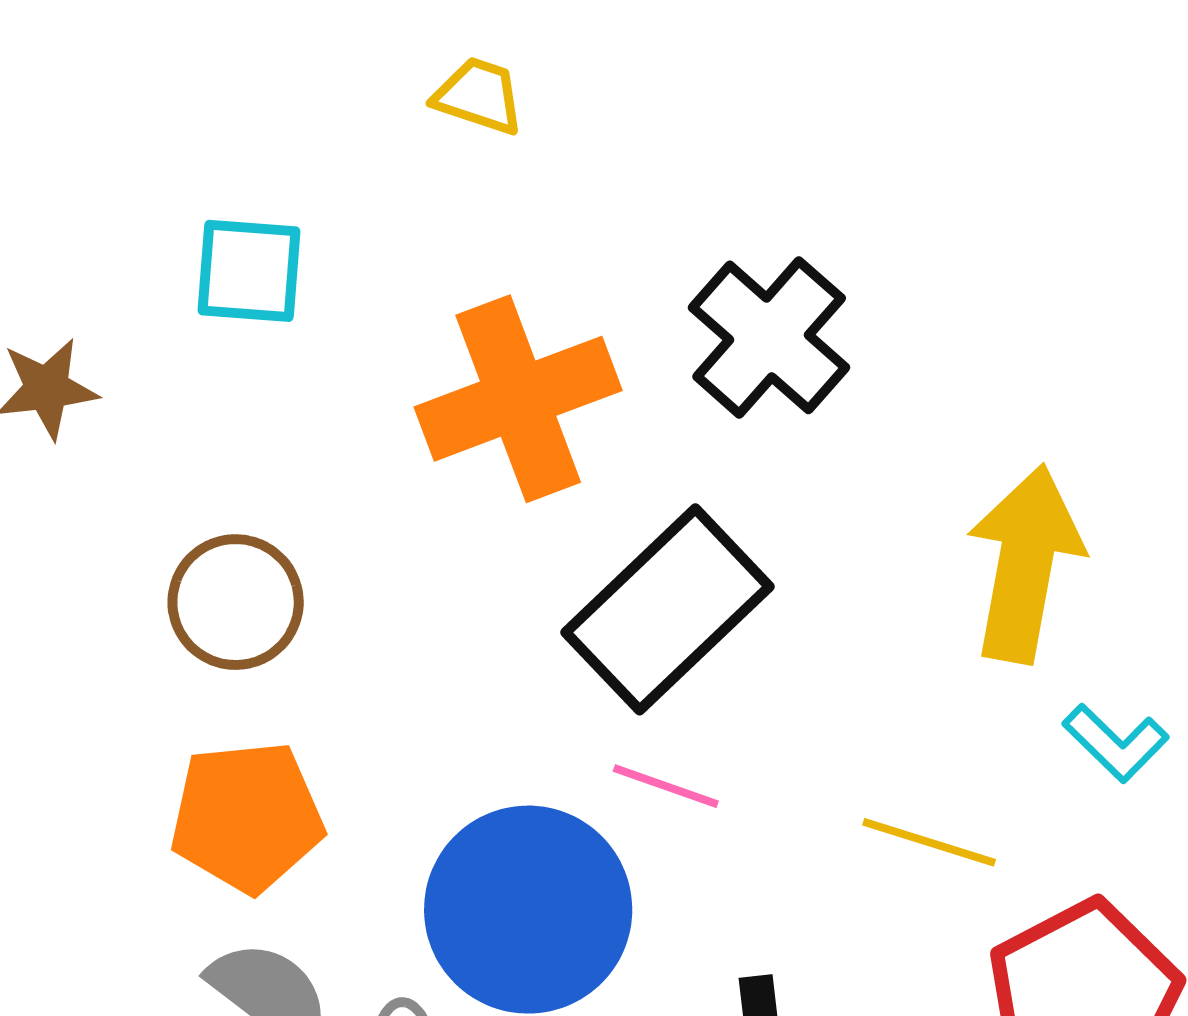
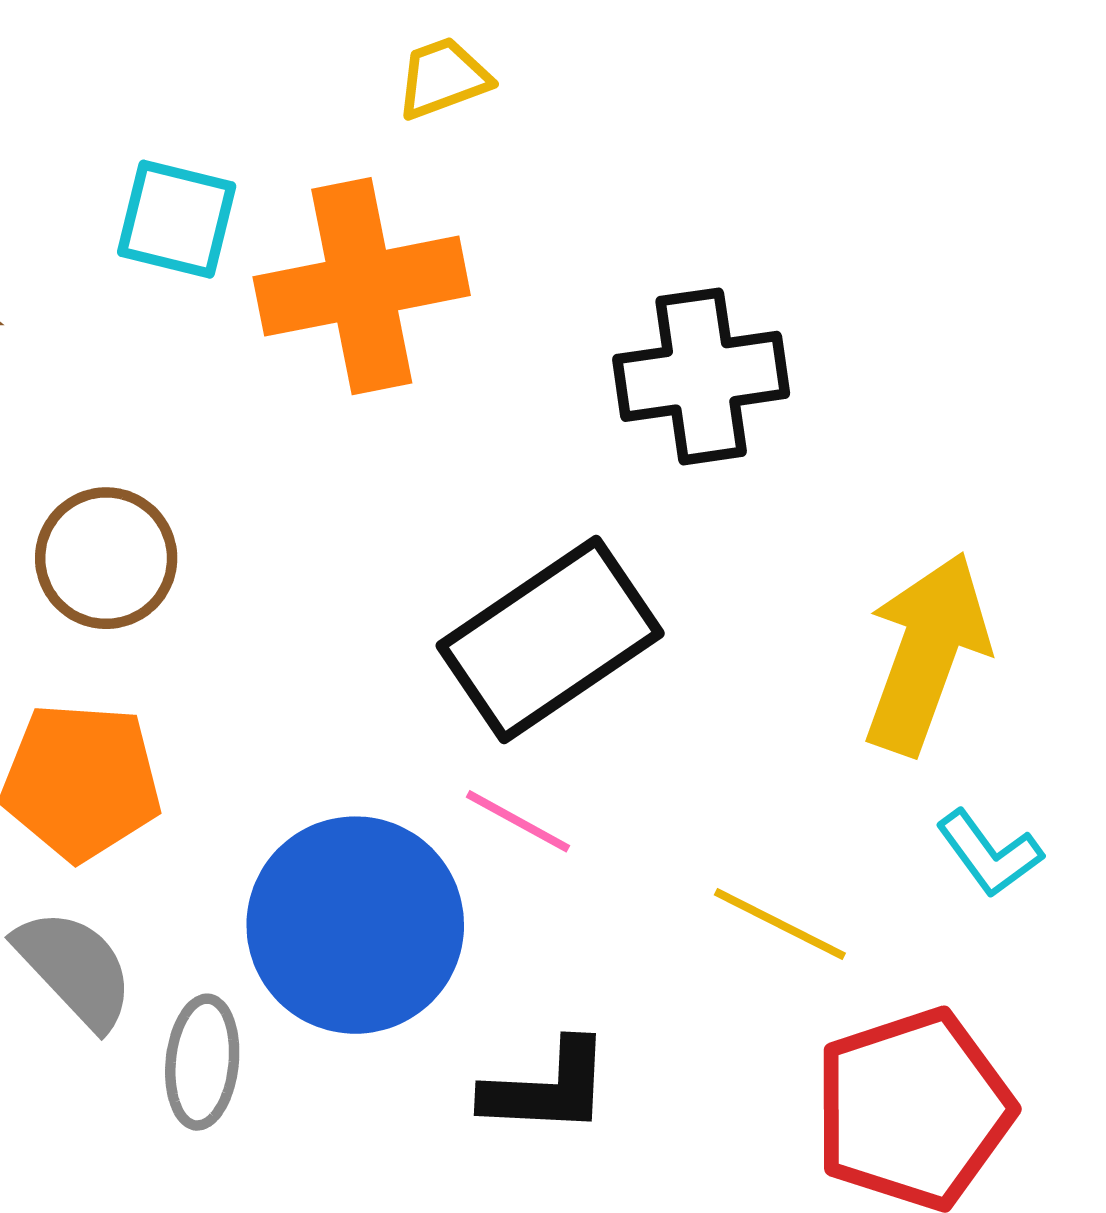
yellow trapezoid: (479, 96) -> (443, 78), turned -48
black cross: (769, 337) -> (701, 376), turned 31
orange cross: (518, 399) -> (362, 286), moved

